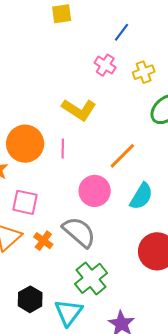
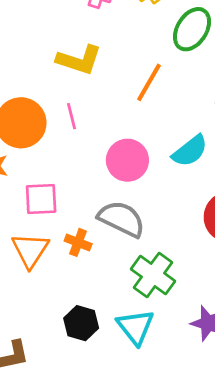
orange line: (122, 156) -> (149, 82), moved
cyan semicircle: (141, 196) -> (190, 151), turned 36

